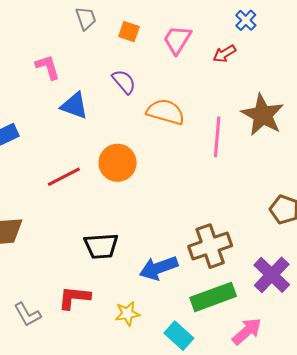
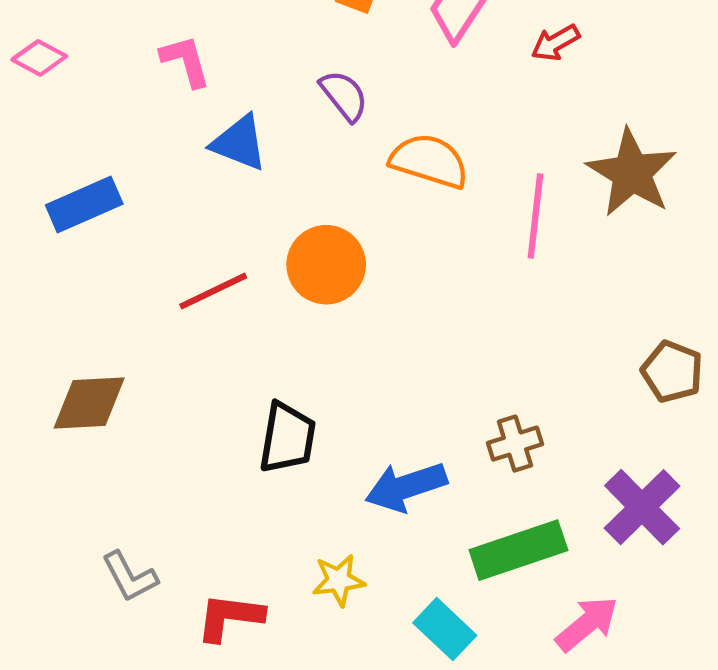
black trapezoid: (101, 246) -> (287, 438), turned -78
brown cross: (210, 246) -> (515, 444), size x0.6
red L-shape: (74, 298) -> (230, 617), moved

